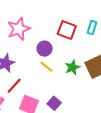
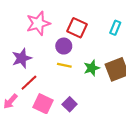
red square: (67, 30) -> (77, 28), moved
yellow line: (46, 67) -> (64, 65), turned -32

